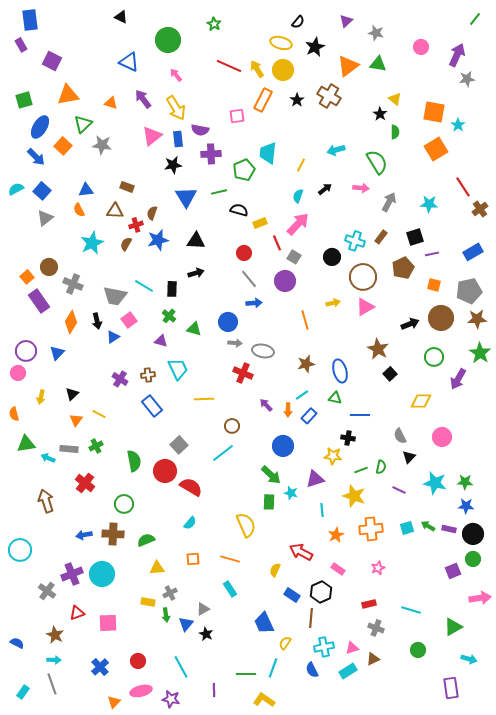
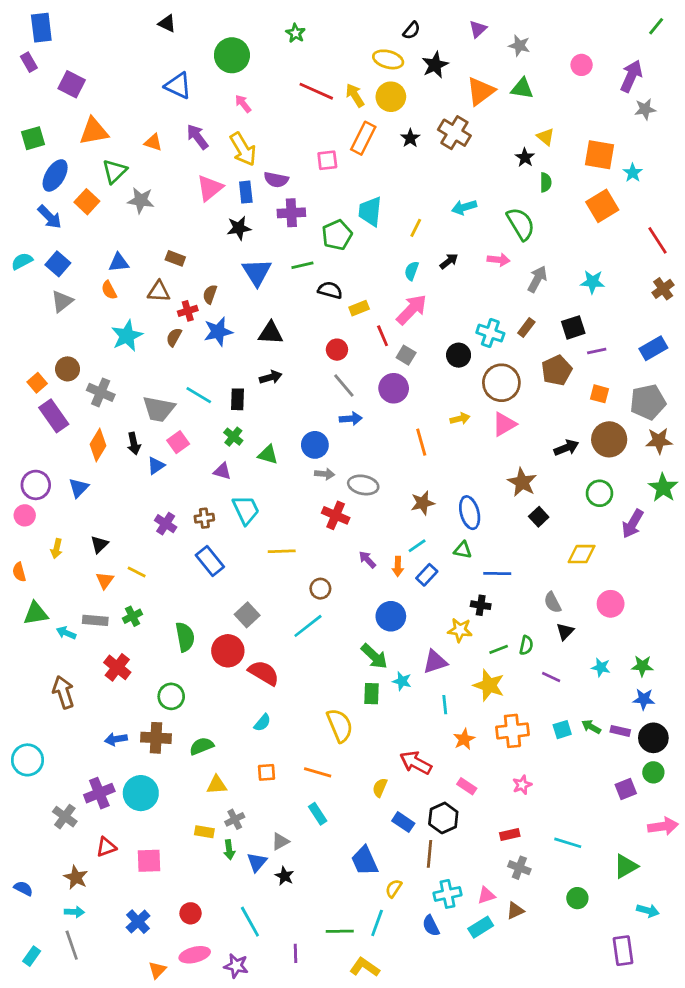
red line: (463, 187) -> (658, 240), moved
cyan star: (435, 483) -> (601, 667), size x0.6

